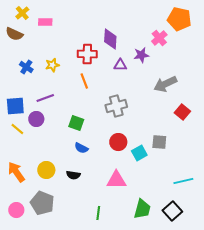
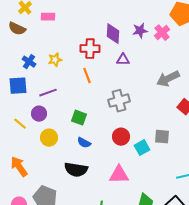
purple star: (141, 55) -> (140, 31), moved
blue square: (15, 106) -> (18, 86), moved
yellow circle: (46, 170) -> (49, 138), moved
black semicircle: (73, 175) -> (76, 170), size x1.6

